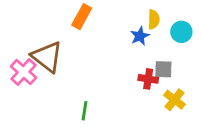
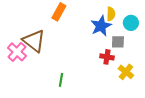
blue star: (140, 36) -> (101, 26), size x1.5
gray square: (163, 69) -> (118, 42), moved

